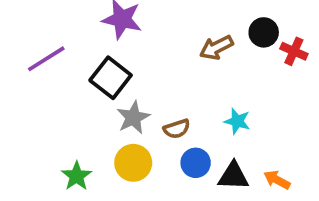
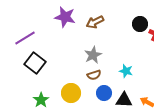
brown arrow: (216, 48) -> (95, 22), moved
black square: (111, 78) -> (35, 63), moved
gray star: (133, 117) -> (93, 55), moved

